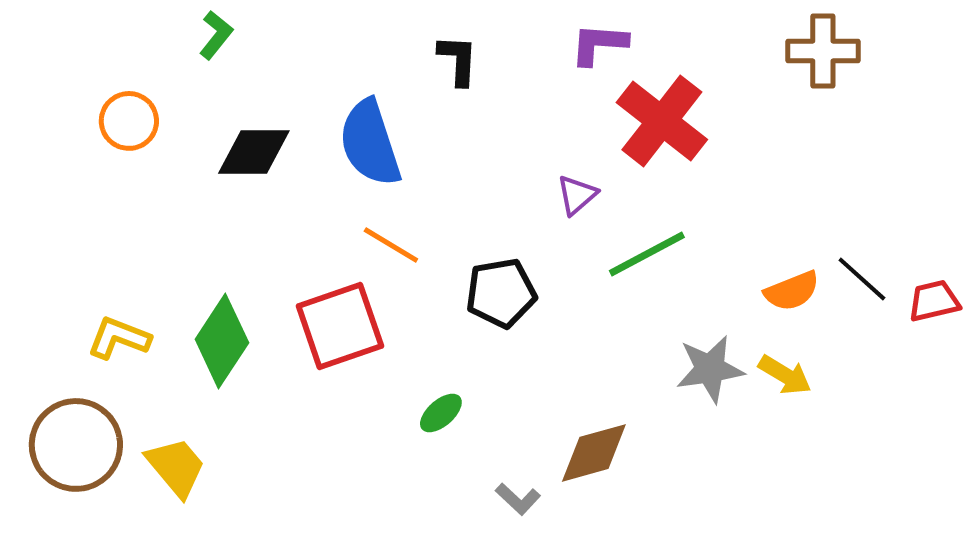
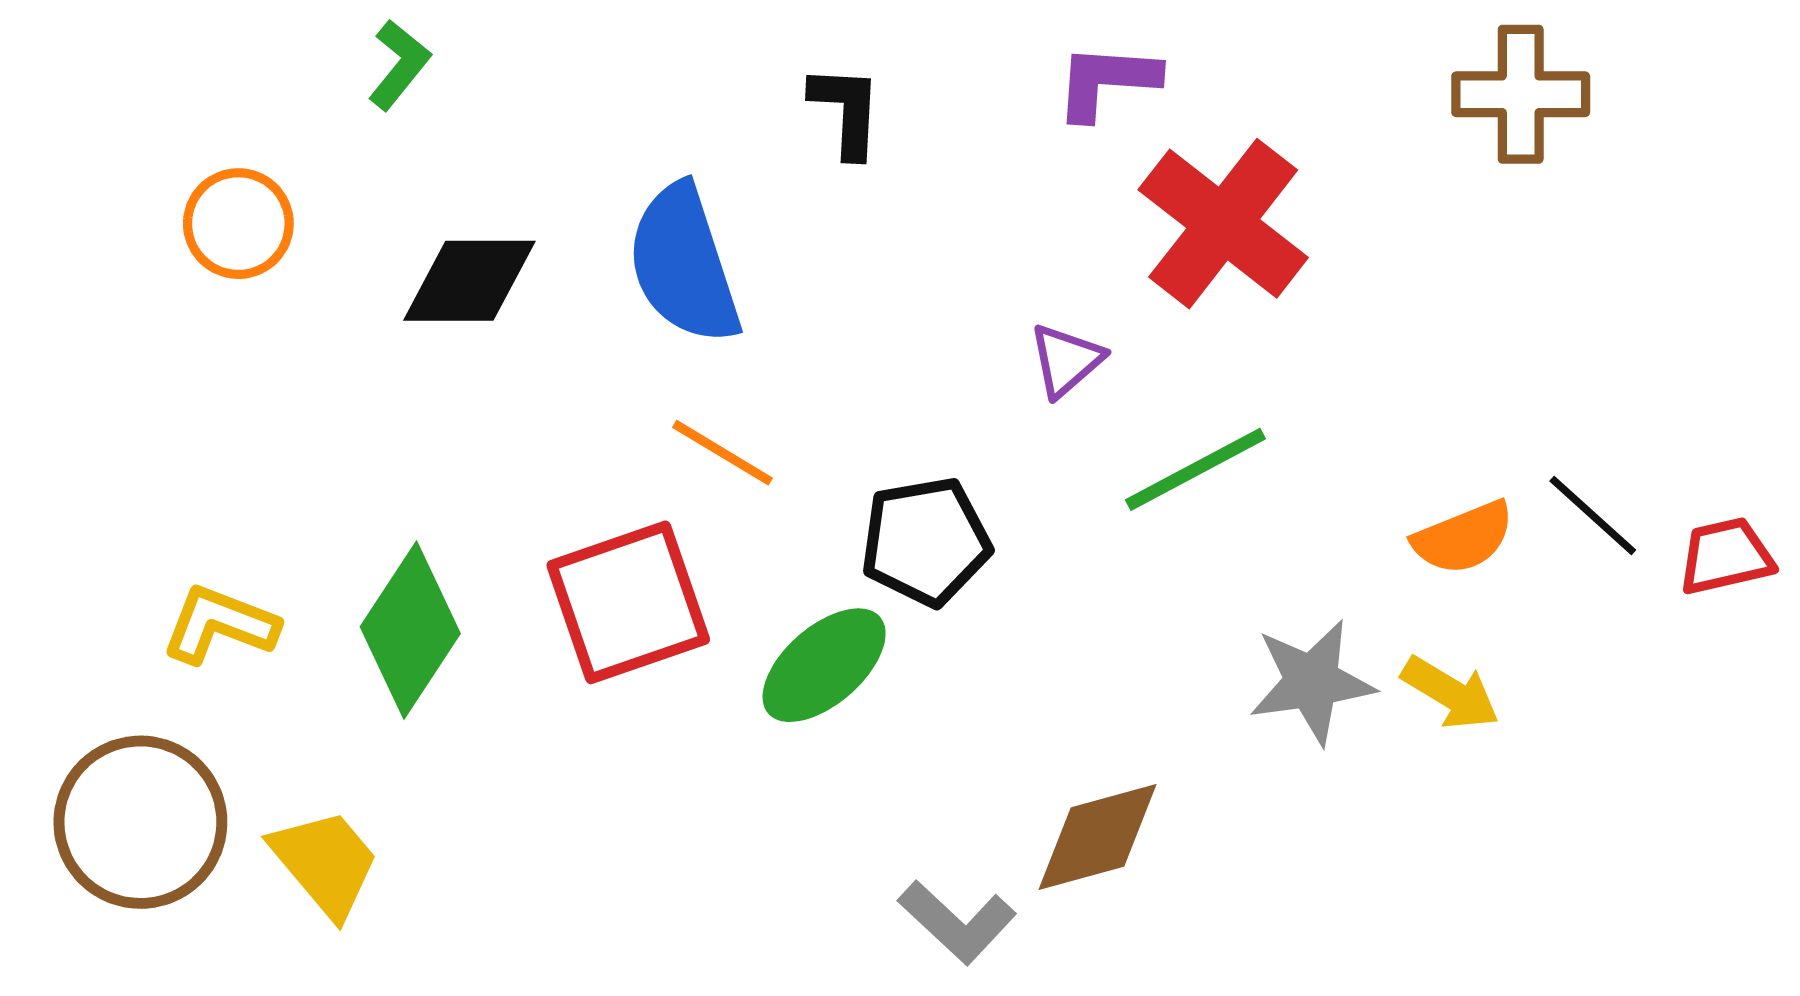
green ellipse: (441, 413) -> (824, 665), moved, size x1.6
gray L-shape: (518, 499) -> (957, 922), size x1.4

